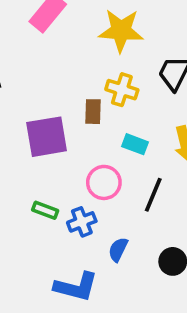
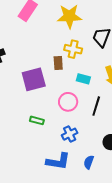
blue cross: (82, 222) -> (70, 134), moved
blue semicircle: (118, 250) -> (89, 162), moved

